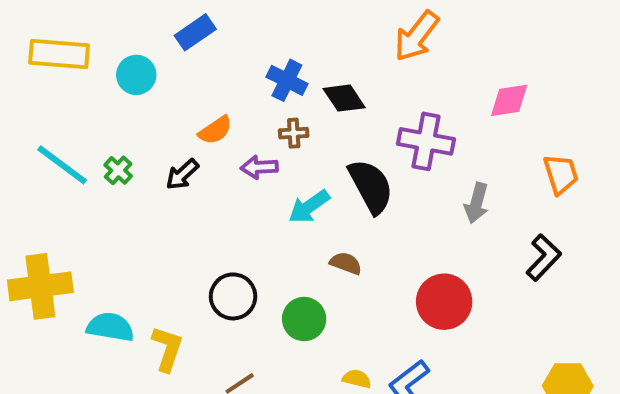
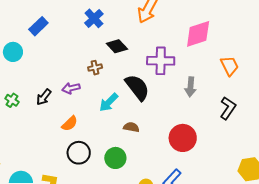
blue cross: (287, 80) -> (94, 18), moved, turned 30
pink diamond: (509, 100) -> (198, 34), size x1.4
orange semicircle: (215, 130) -> (70, 124), moved
purple arrow: (259, 167) -> (71, 88), moved

